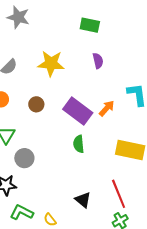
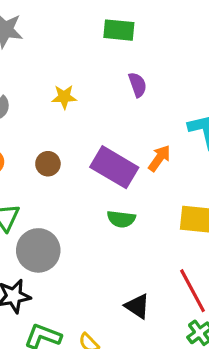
yellow star: (51, 63) -> (64, 97), size x0.6
green semicircle: (79, 144) -> (121, 219), turned -72
gray circle: (24, 158) -> (38, 250), size x1.4

